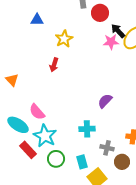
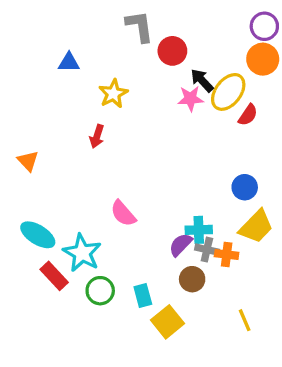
purple semicircle: (105, 101) -> (181, 245), moved
pink semicircle: (37, 112) -> (123, 213), moved
cyan cross: (87, 129) -> (199, 230), moved
gray cross: (107, 148) -> (207, 250), moved
brown circle: (122, 162) -> (192, 279), moved

